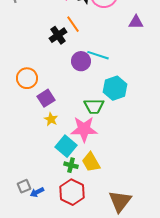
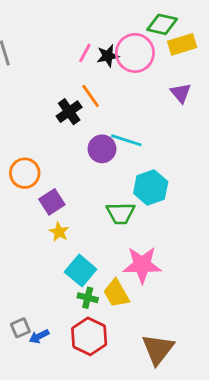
purple triangle: (136, 22) -> (181, 93), turned 49
pink star: (84, 129) -> (142, 265), moved

